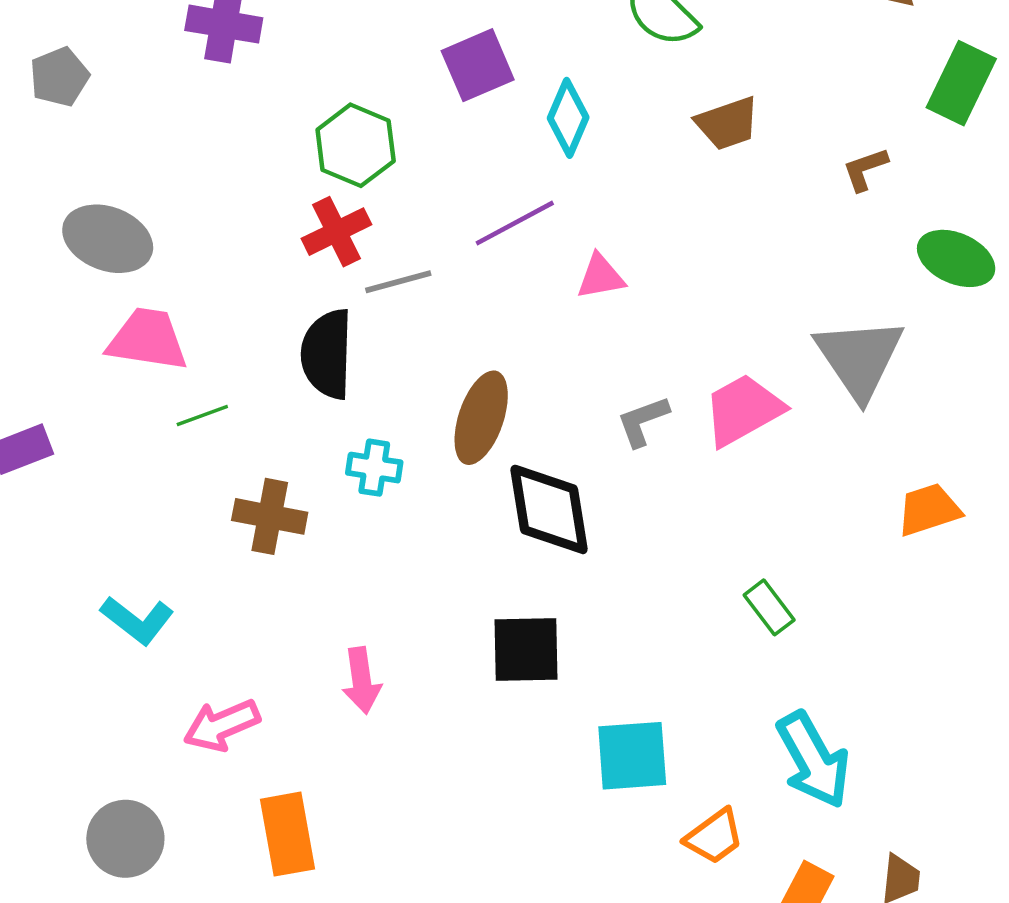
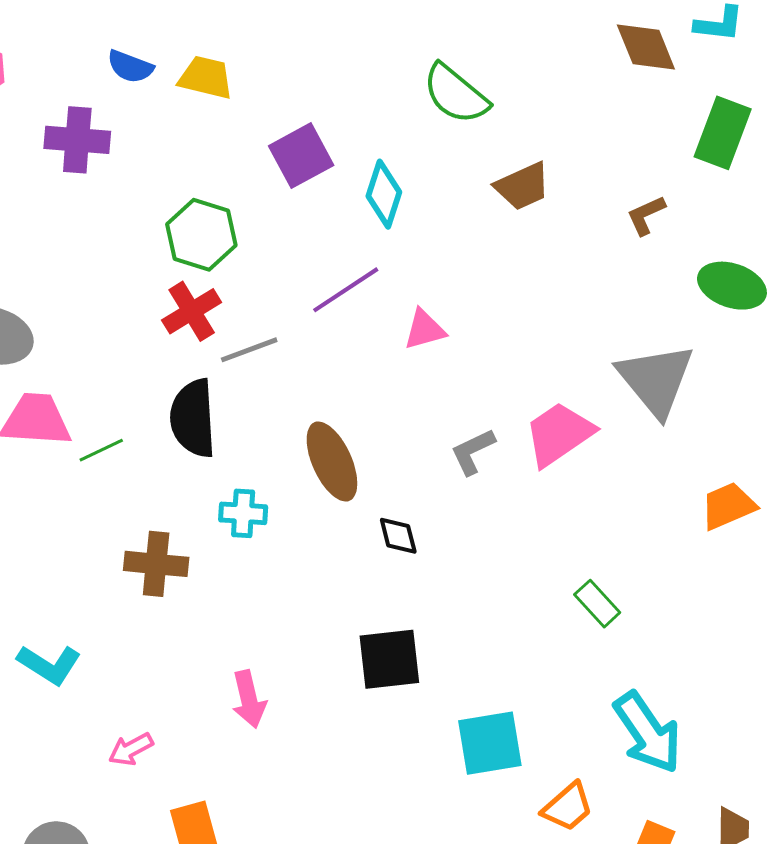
green line: (202, 416) -> (101, 450), moved
brown ellipse: (481, 418) -> (332, 462), turned -38
black diamond: (549, 509) -> (398, 536), size x0.5
pink arrow: (222, 725) -> (131, 749), size x0.7

